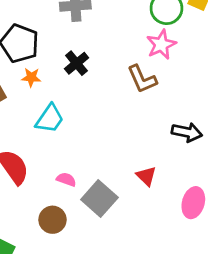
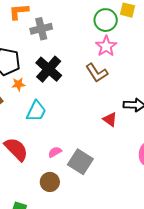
black cross: (77, 63) -> (49, 69), size x1.5
red triangle: (146, 176) -> (110, 119), moved
pink semicircle: (66, 179) -> (55, 152), turned -40

